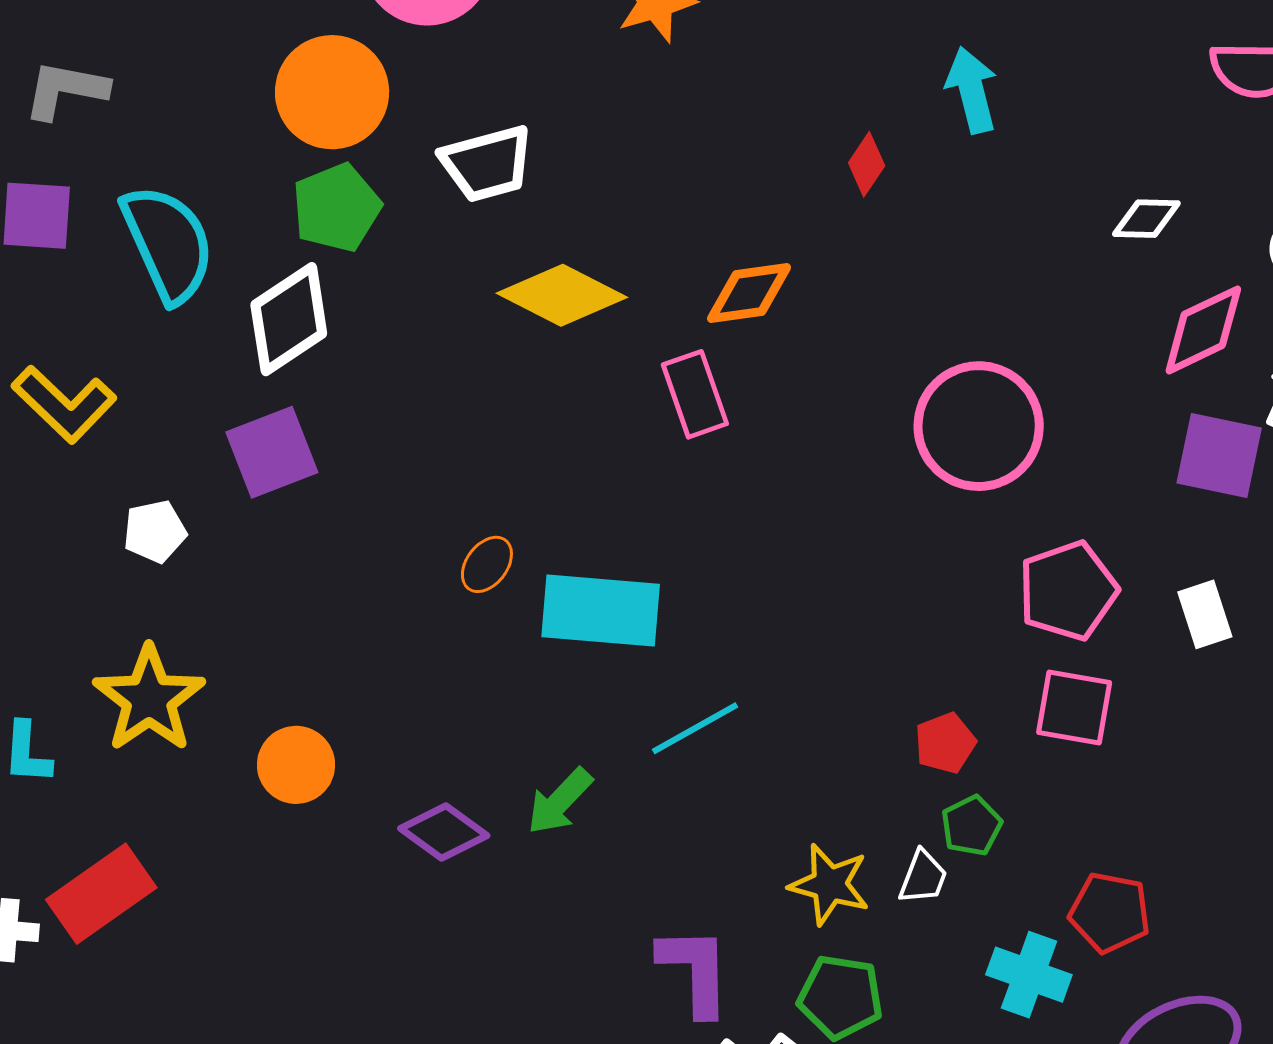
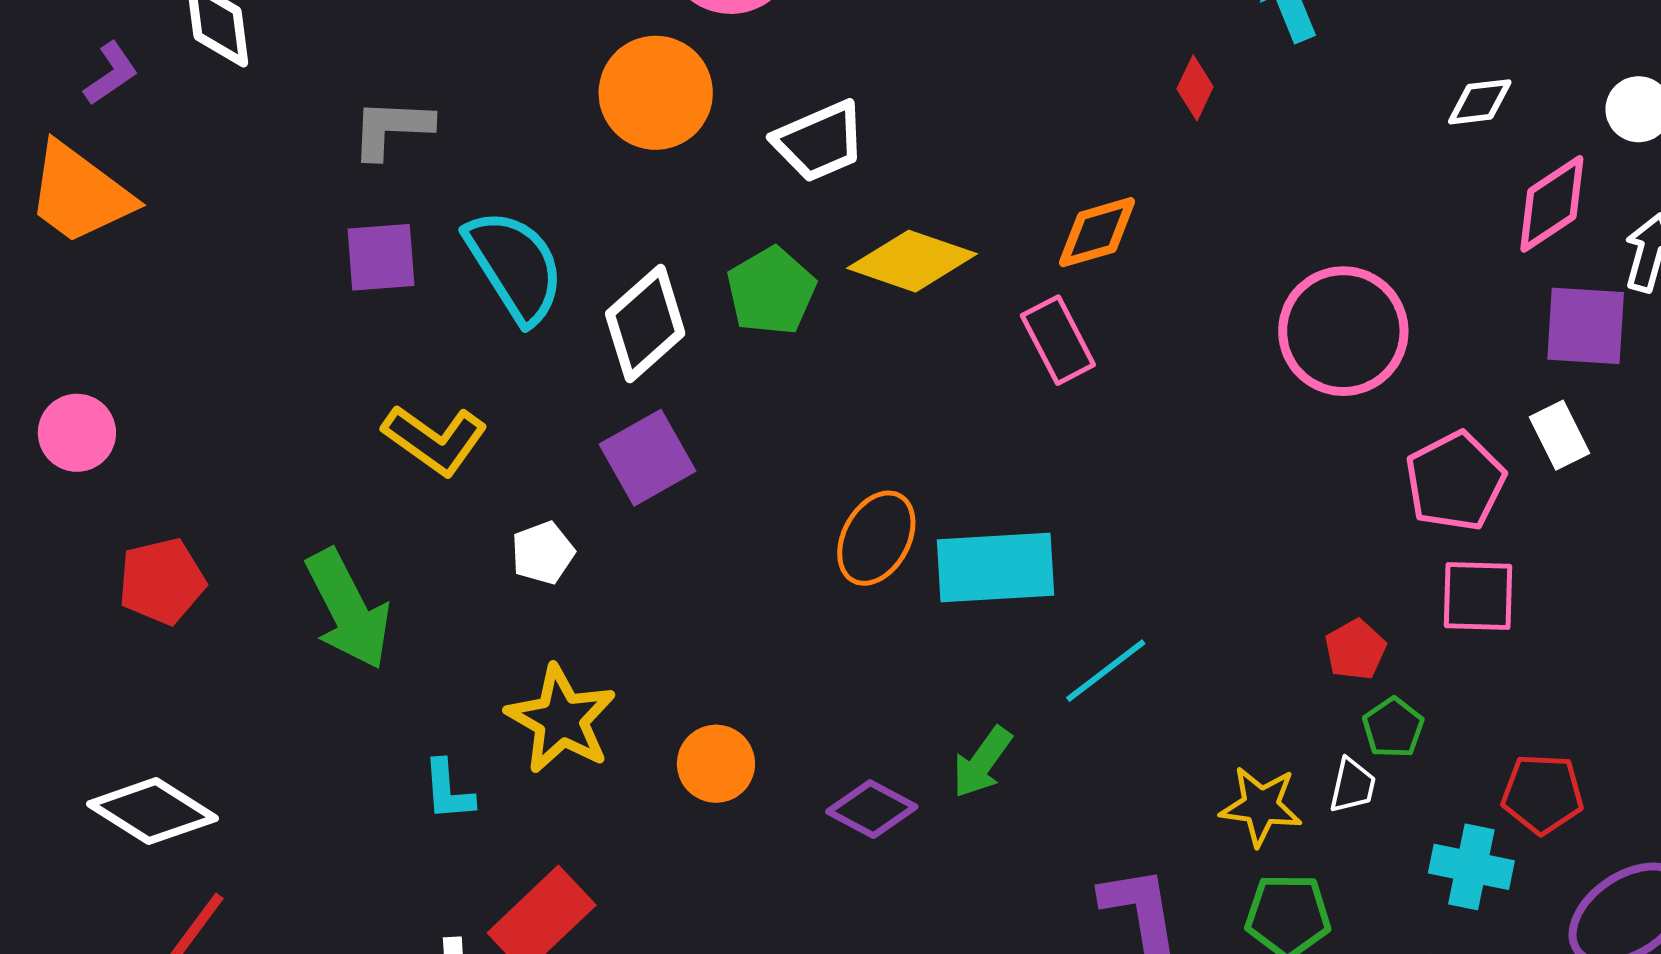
green pentagon: (336, 208) -> (771, 291), moved
orange ellipse: (487, 564) -> (876, 538), size x1.6
white rectangle: (1205, 614) -> (1559, 435), moved

